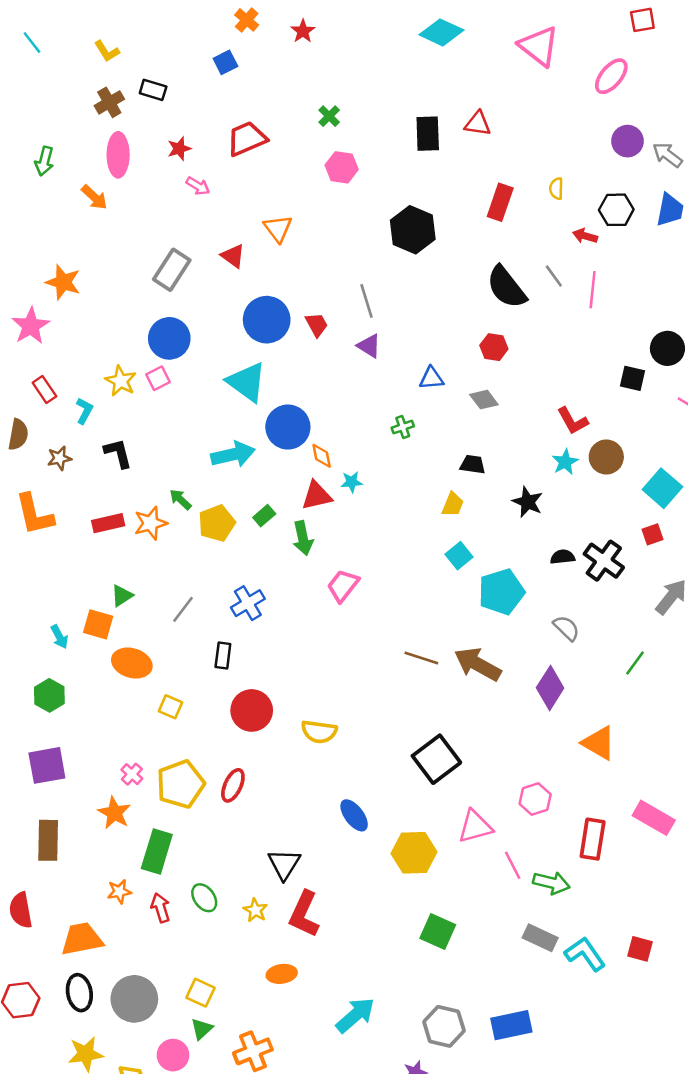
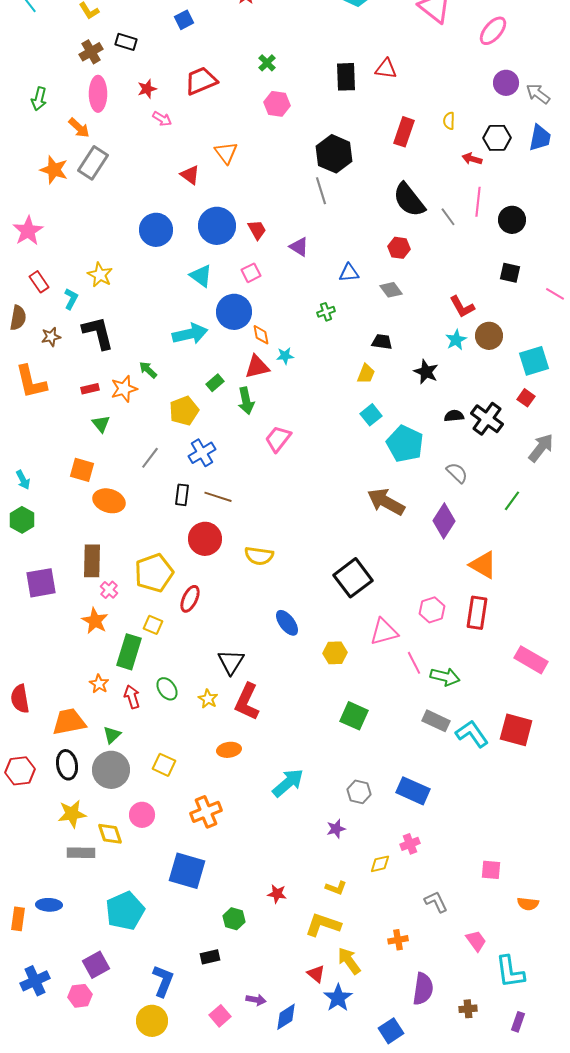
gray rectangle: (172, 270) -> (93, 163), moved
gray line: (554, 276) -> (448, 217), moved
orange star: (63, 282) -> (54, 170), moved
gray line: (367, 301) -> (321, 191), moved
blue circle: (169, 338) -> (156, 230), moved
black circle: (667, 348) -> (512, 220), moved
pink square: (158, 378) -> (251, 273), moved
cyan triangle: (247, 382) -> (201, 276), size x0.7
black L-shape: (118, 453) -> (98, 333), size x1.4
cyan square: (662, 488) -> (534, 361), turned 32
red rectangle: (108, 523) -> (90, 389), size x0.7
yellow pentagon: (217, 523) -> (184, 411), moved
red square: (652, 534) -> (526, 398), turned -36
cyan pentagon: (501, 592) -> (405, 444), turned -30
green triangle: (122, 596) -> (101, 424), moved, turned -36
cyan arrow: (59, 637) -> (23, 480), moved
brown line: (421, 658) -> (218, 497), moved
green hexagon: (49, 695) -> (22, 520), moved
yellow square: (171, 707) -> (153, 625), moved
yellow pentagon: (181, 784) -> (154, 573), moved
pink rectangle: (654, 818) -> (531, 660), moved
red rectangle: (593, 839) -> (477, 613), moved
brown rectangle: (48, 840) -> (92, 561), moved
yellow hexagon: (414, 853) -> (335, 653), size x0.7
orange star: (119, 892) -> (99, 684), turned -30
red square: (640, 949) -> (516, 730), size x1.6
blue rectangle: (511, 1025) -> (413, 791), turned 36
gray hexagon: (444, 1026) -> (359, 792), size x0.7
green triangle: (202, 1029) -> (112, 735), moved

